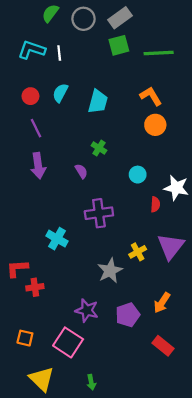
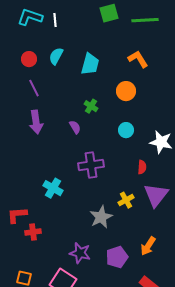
orange circle: (155, 125) -> (126, 91), moved
red semicircle: (155, 204) -> (142, 167), moved

